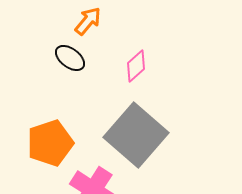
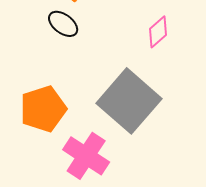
pink diamond: (136, 66) -> (158, 32), moved

